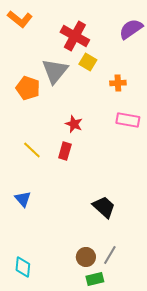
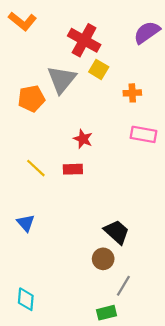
orange pentagon: (28, 88) -> (31, 99), turned -30
red rectangle: (65, 151) -> (73, 169), turned 72
brown circle: (86, 257) -> (103, 259), moved

